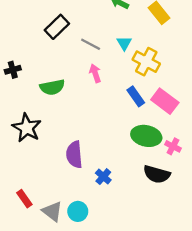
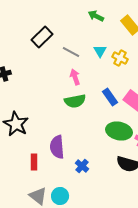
yellow cross: (146, 62) -> (120, 58), moved, size x0.7
green semicircle: (52, 87) -> (75, 101), moved
red rectangle: (24, 199) -> (34, 162), moved, turned 35

